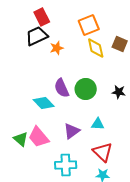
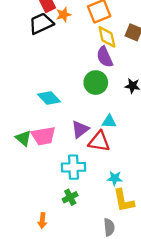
orange star: (57, 48) -> (63, 15), moved
purple semicircle: (62, 88) -> (105, 57), moved
pink trapezoid: (39, 137) -> (43, 136), turned -60
red triangle: (103, 152) -> (99, 142), moved, turned -35

